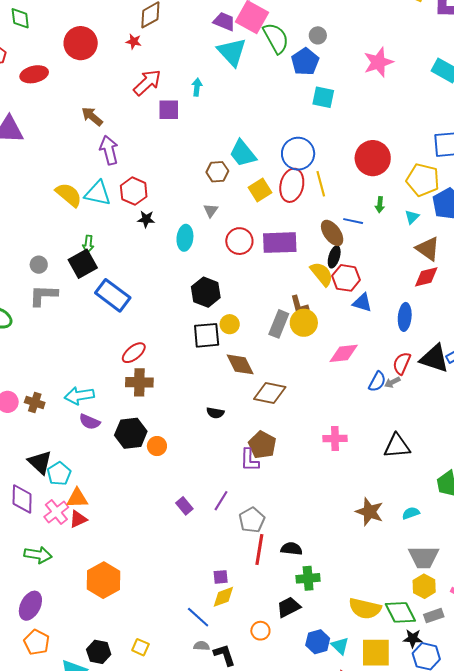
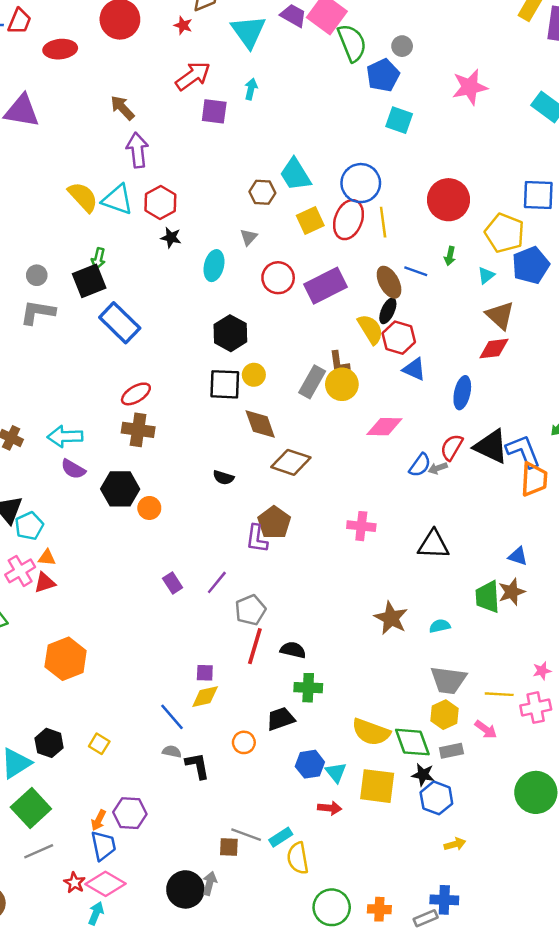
cyan triangle: (232, 52) -> (249, 32), moved
purple rectangle: (280, 243) -> (326, 286), turned -32
orange triangle: (77, 498) -> (47, 558), size x0.7

